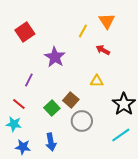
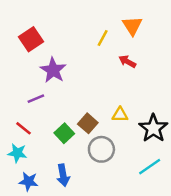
purple star: (55, 57) -> (53, 70), moved
purple line: (29, 80) -> (36, 99), turned 40
yellow triangle: (97, 81) -> (120, 115), moved

